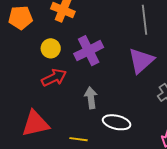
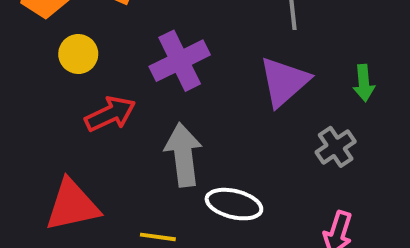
yellow circle: (51, 48) -> (78, 54), moved
gray arrow: (91, 98) -> (183, 155), size x1.4

